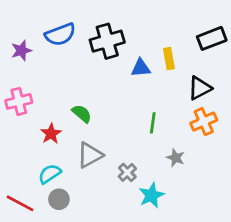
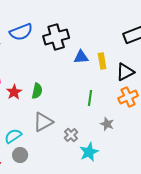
yellow rectangle: (169, 59) -> (102, 61), moved
green semicircle: (82, 114) -> (37, 91), turned 63
red star: (51, 134) -> (14, 92), moved

